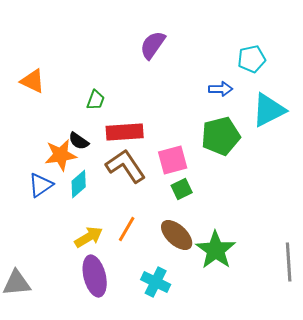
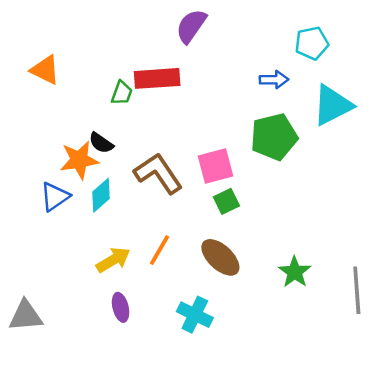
red rectangle: (125, 132) -> (157, 78), moved
green star: (216, 250) -> (295, 272), moved, size x0.7
purple ellipse: (95, 276) -> (121, 307), size x0.6

